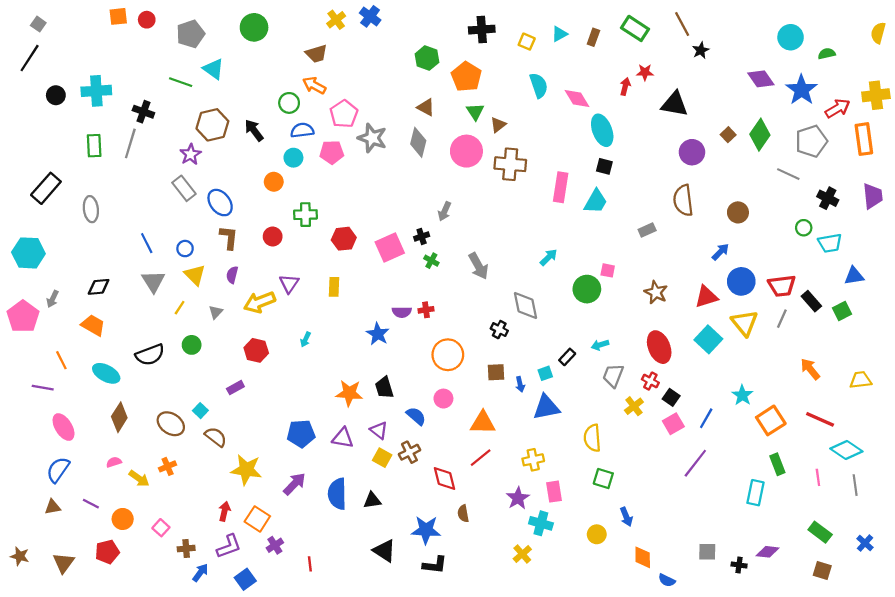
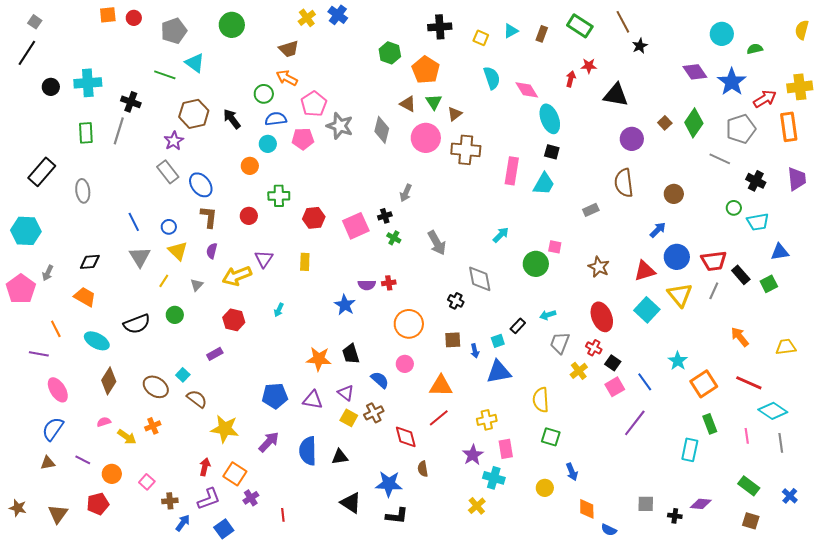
brown triangle: (426, 107) -> (408, 104), moved
blue line: (706, 418) -> (645, 382), turned -66

